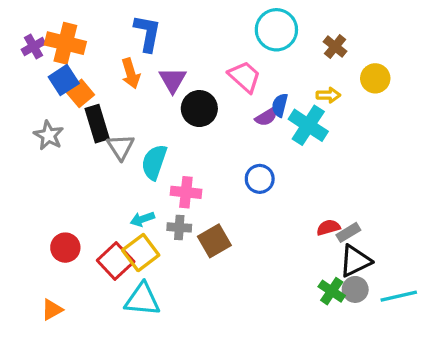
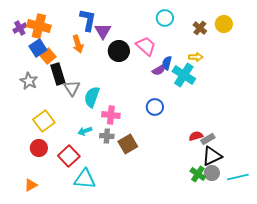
cyan circle: (276, 30) -> (165, 18), size x0.7
yellow circle: (375, 78) -> (224, 24), moved
purple triangle: (173, 80) -> (103, 31), moved
black circle: (199, 109) -> (119, 51), moved
yellow square: (141, 253) -> (44, 121), moved

